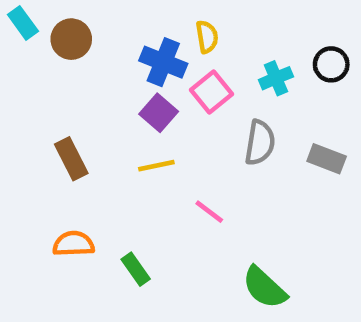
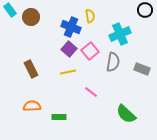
black circle: (331, 64) -> (145, 10), moved
cyan cross: (276, 78) -> (120, 34), size x1.5
pink square: (212, 92) -> (90, 51), moved
green rectangle: (136, 269) -> (59, 117), turned -56
green semicircle: (264, 288) -> (126, 114), moved

